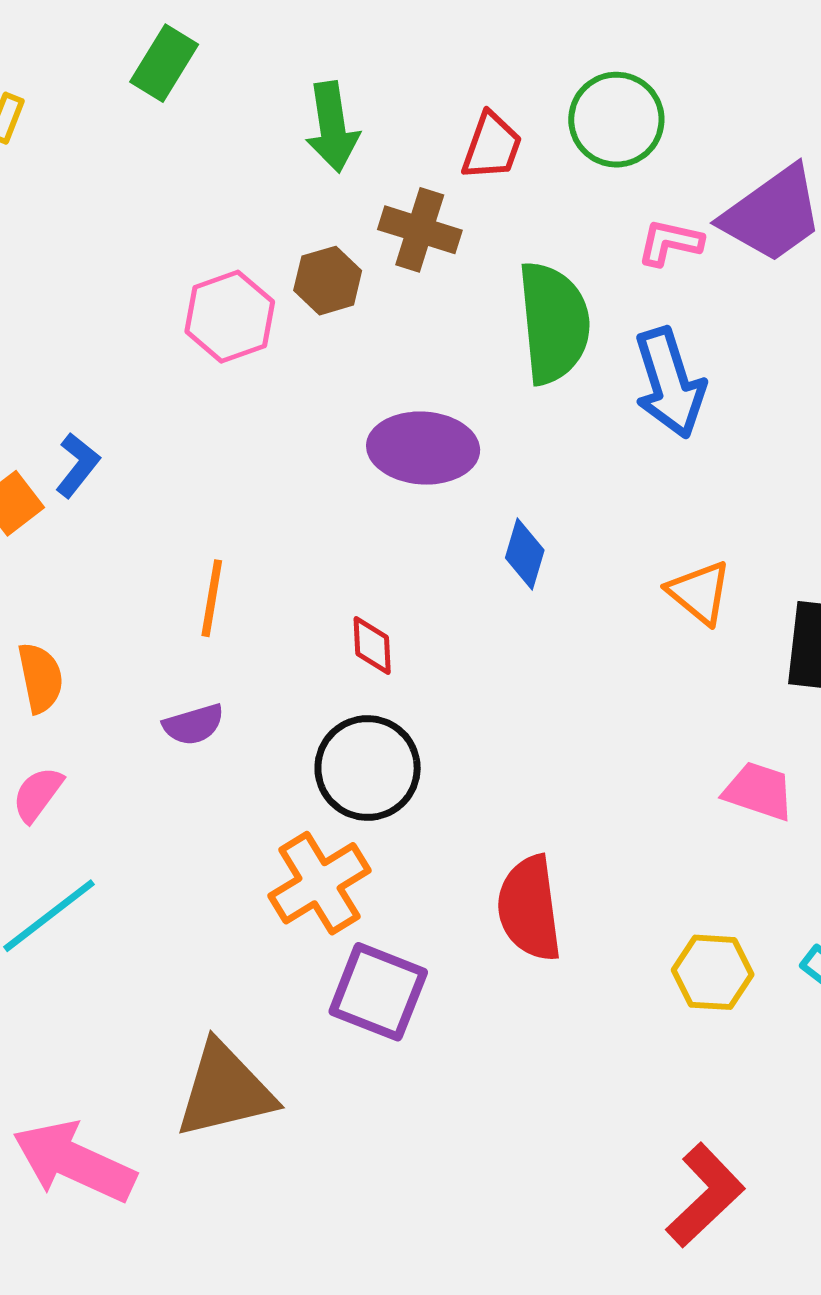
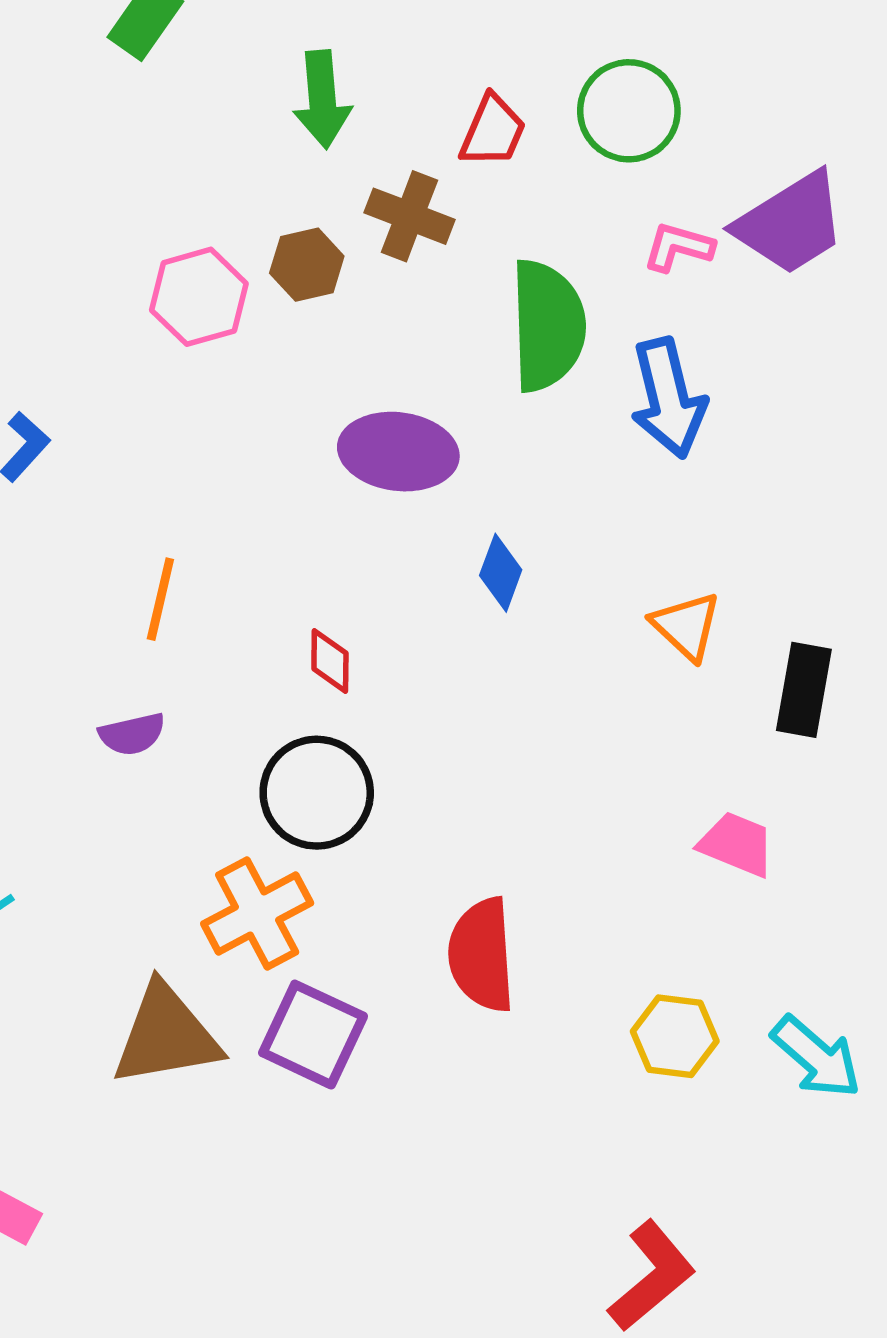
brown triangle: (225, 1090) -> (166, 1035), moved

